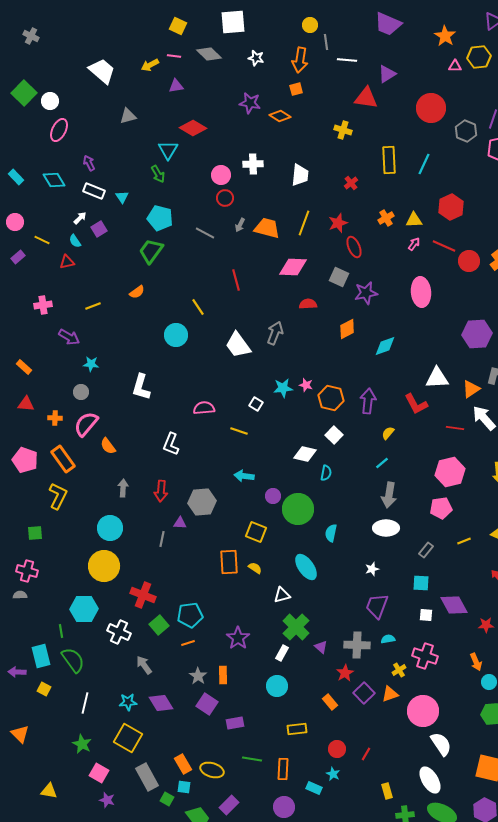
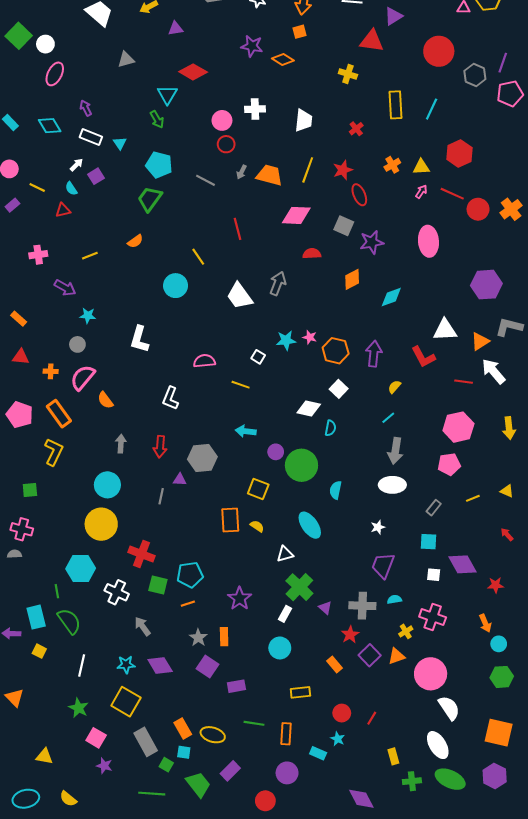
green square: (159, 625) -> (158, 585), turned -36

